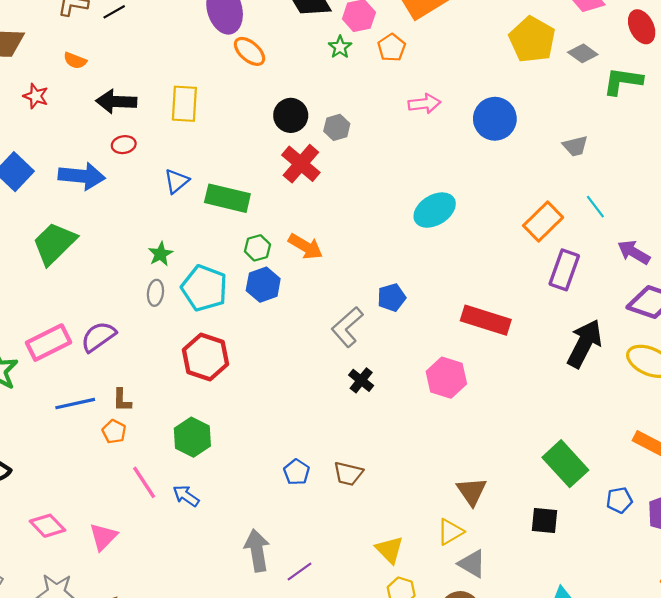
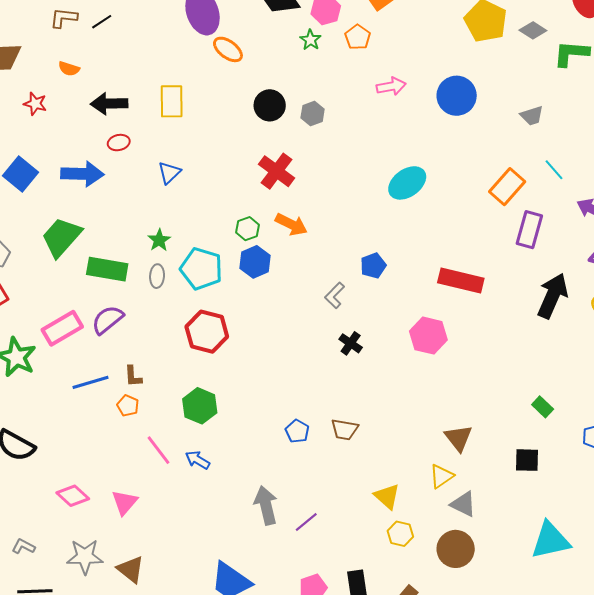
red cross: (301, 164) -> (276, 171), moved
green rectangle: (227, 198) -> (107, 269), moved
gray L-shape: (347, 327) -> (335, 295), size x0.7
green rectangle: (565, 464) -> (543, 407), size x0.5

